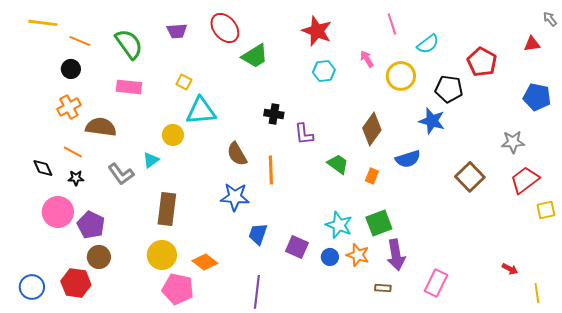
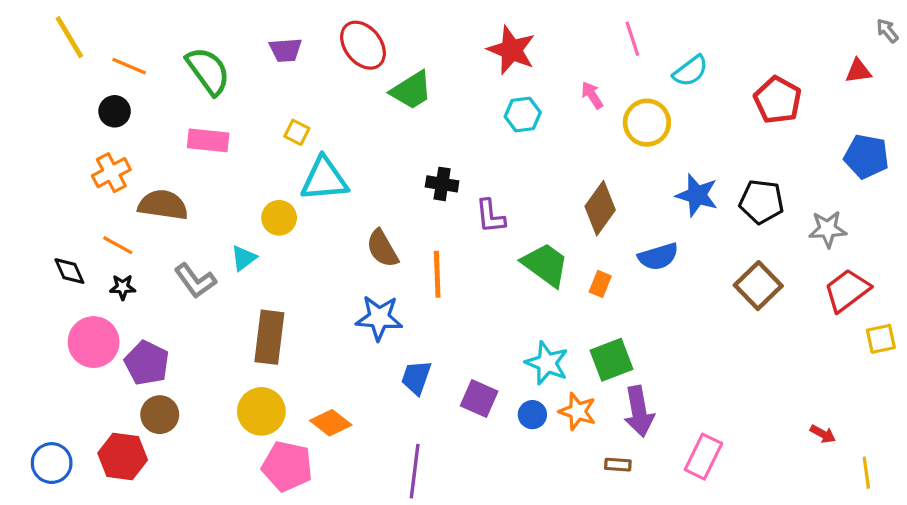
yellow line: (43, 23) -> (69, 37), turned 52
black pentagon: (449, 89) -> (761, 202), moved
green trapezoid: (338, 164) -> (545, 265), size x1.4

